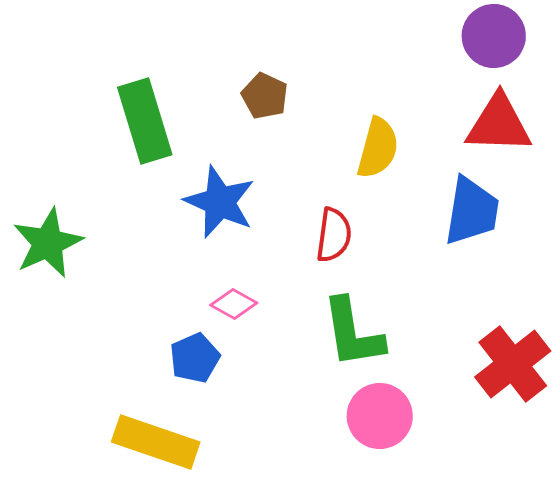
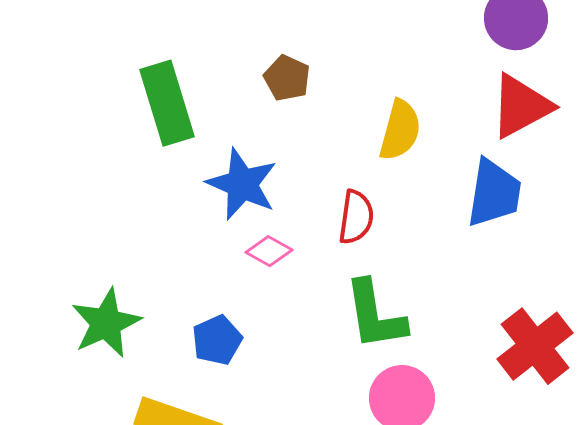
red triangle: (499, 124) -> (521, 106), turned -30
green star: (48, 243) -> (106, 323), moved
pink diamond: (234, 304) -> (269, 251), moved

